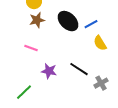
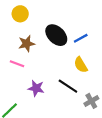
brown star: (37, 20) -> (27, 44), moved
yellow semicircle: (100, 43) -> (81, 65), moved

